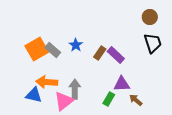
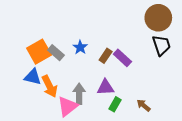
brown circle: (150, 17) -> (158, 18), size x1.6
orange arrow: (47, 82) -> (50, 86), turned -120
purple triangle: (122, 84) -> (106, 87), moved
blue triangle: (34, 95) -> (33, 77), moved

